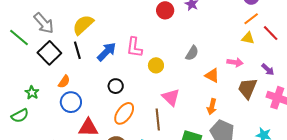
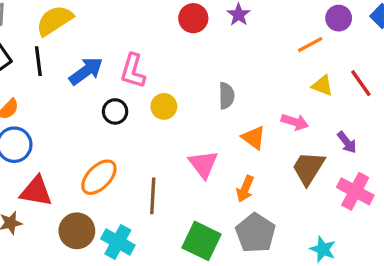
orange line: (251, 19) -> (310, 45), moved
gray semicircle: (192, 53) -> (226, 96), turned -42
black circle: (116, 86) -> (115, 111), moved
pink triangle: (171, 97) -> (203, 164), moved

